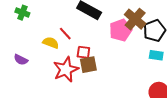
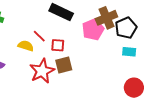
brown cross: (135, 19) -> (106, 18), turned 30
red square: (83, 52) -> (58, 45), moved

